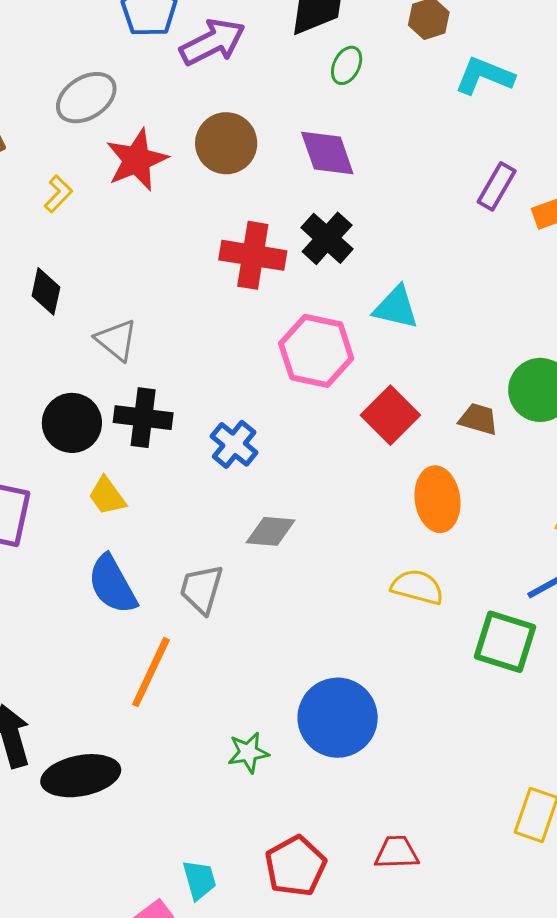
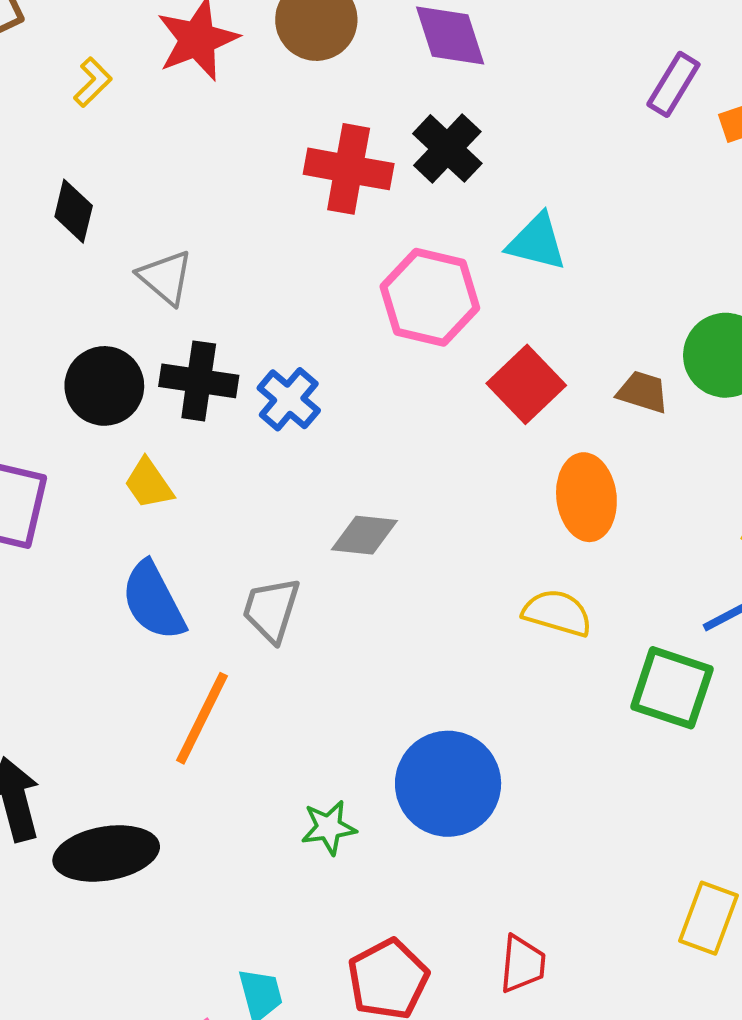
blue cross: (234, 444) -> (289, 399), moved
red trapezoid: (397, 852) -> (523, 964), turned 96

